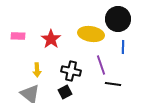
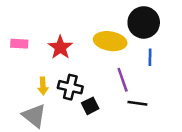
black cross: (71, 71) -> (70, 87), moved
black square: (65, 92) -> (90, 106), moved

